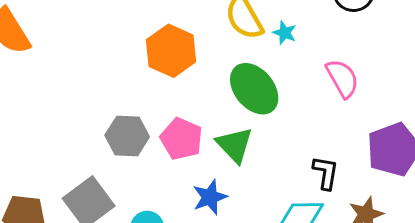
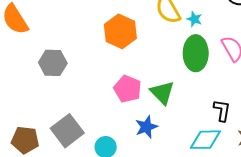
green ellipse: (254, 89) -> (196, 53), moved, turned 40
gray hexagon: (127, 136) -> (53, 63), moved

